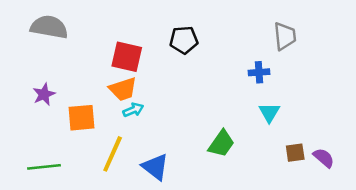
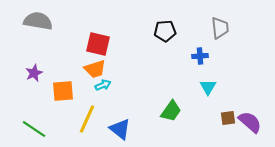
black pentagon: (184, 40) -> (165, 31), moved
purple semicircle: (324, 158) -> (250, 122), size x1.4
green line: (44, 167) -> (34, 129), turned 40

